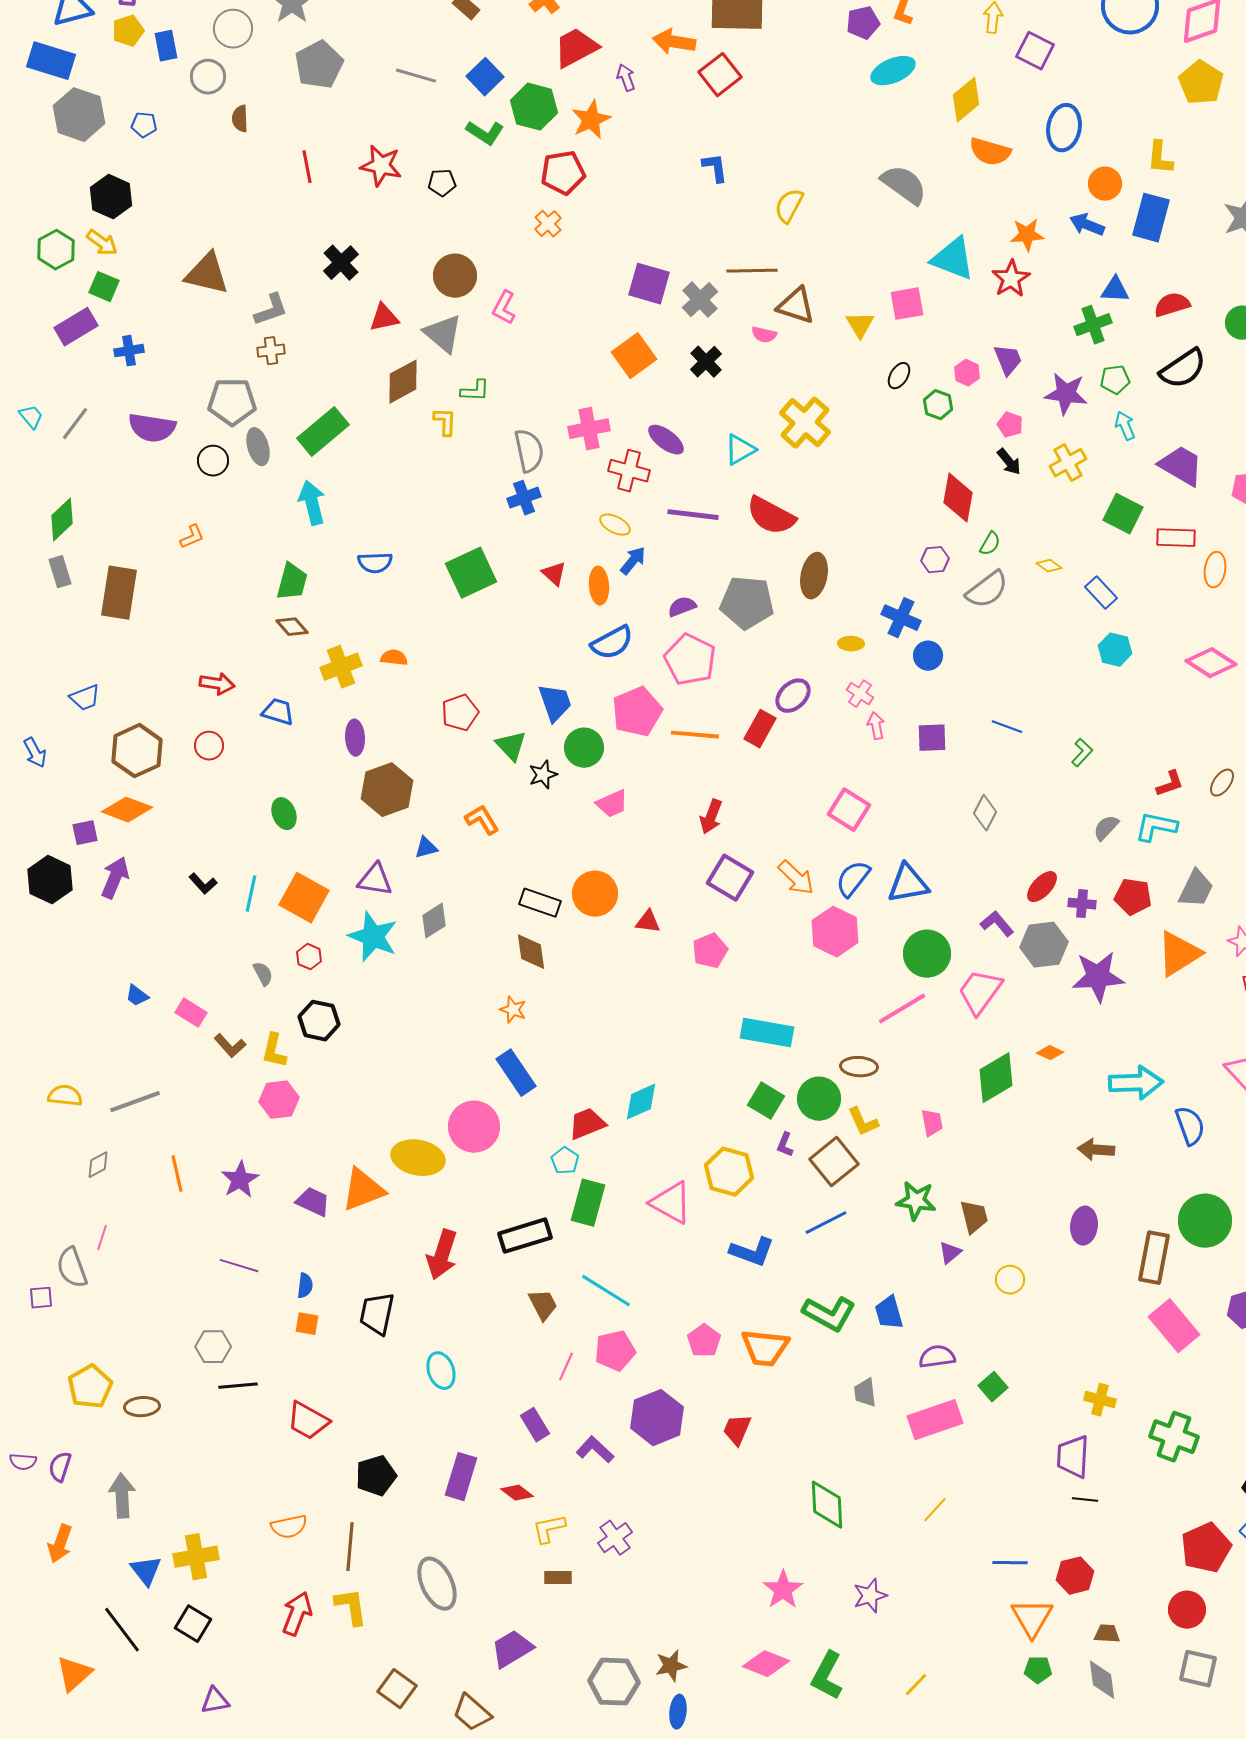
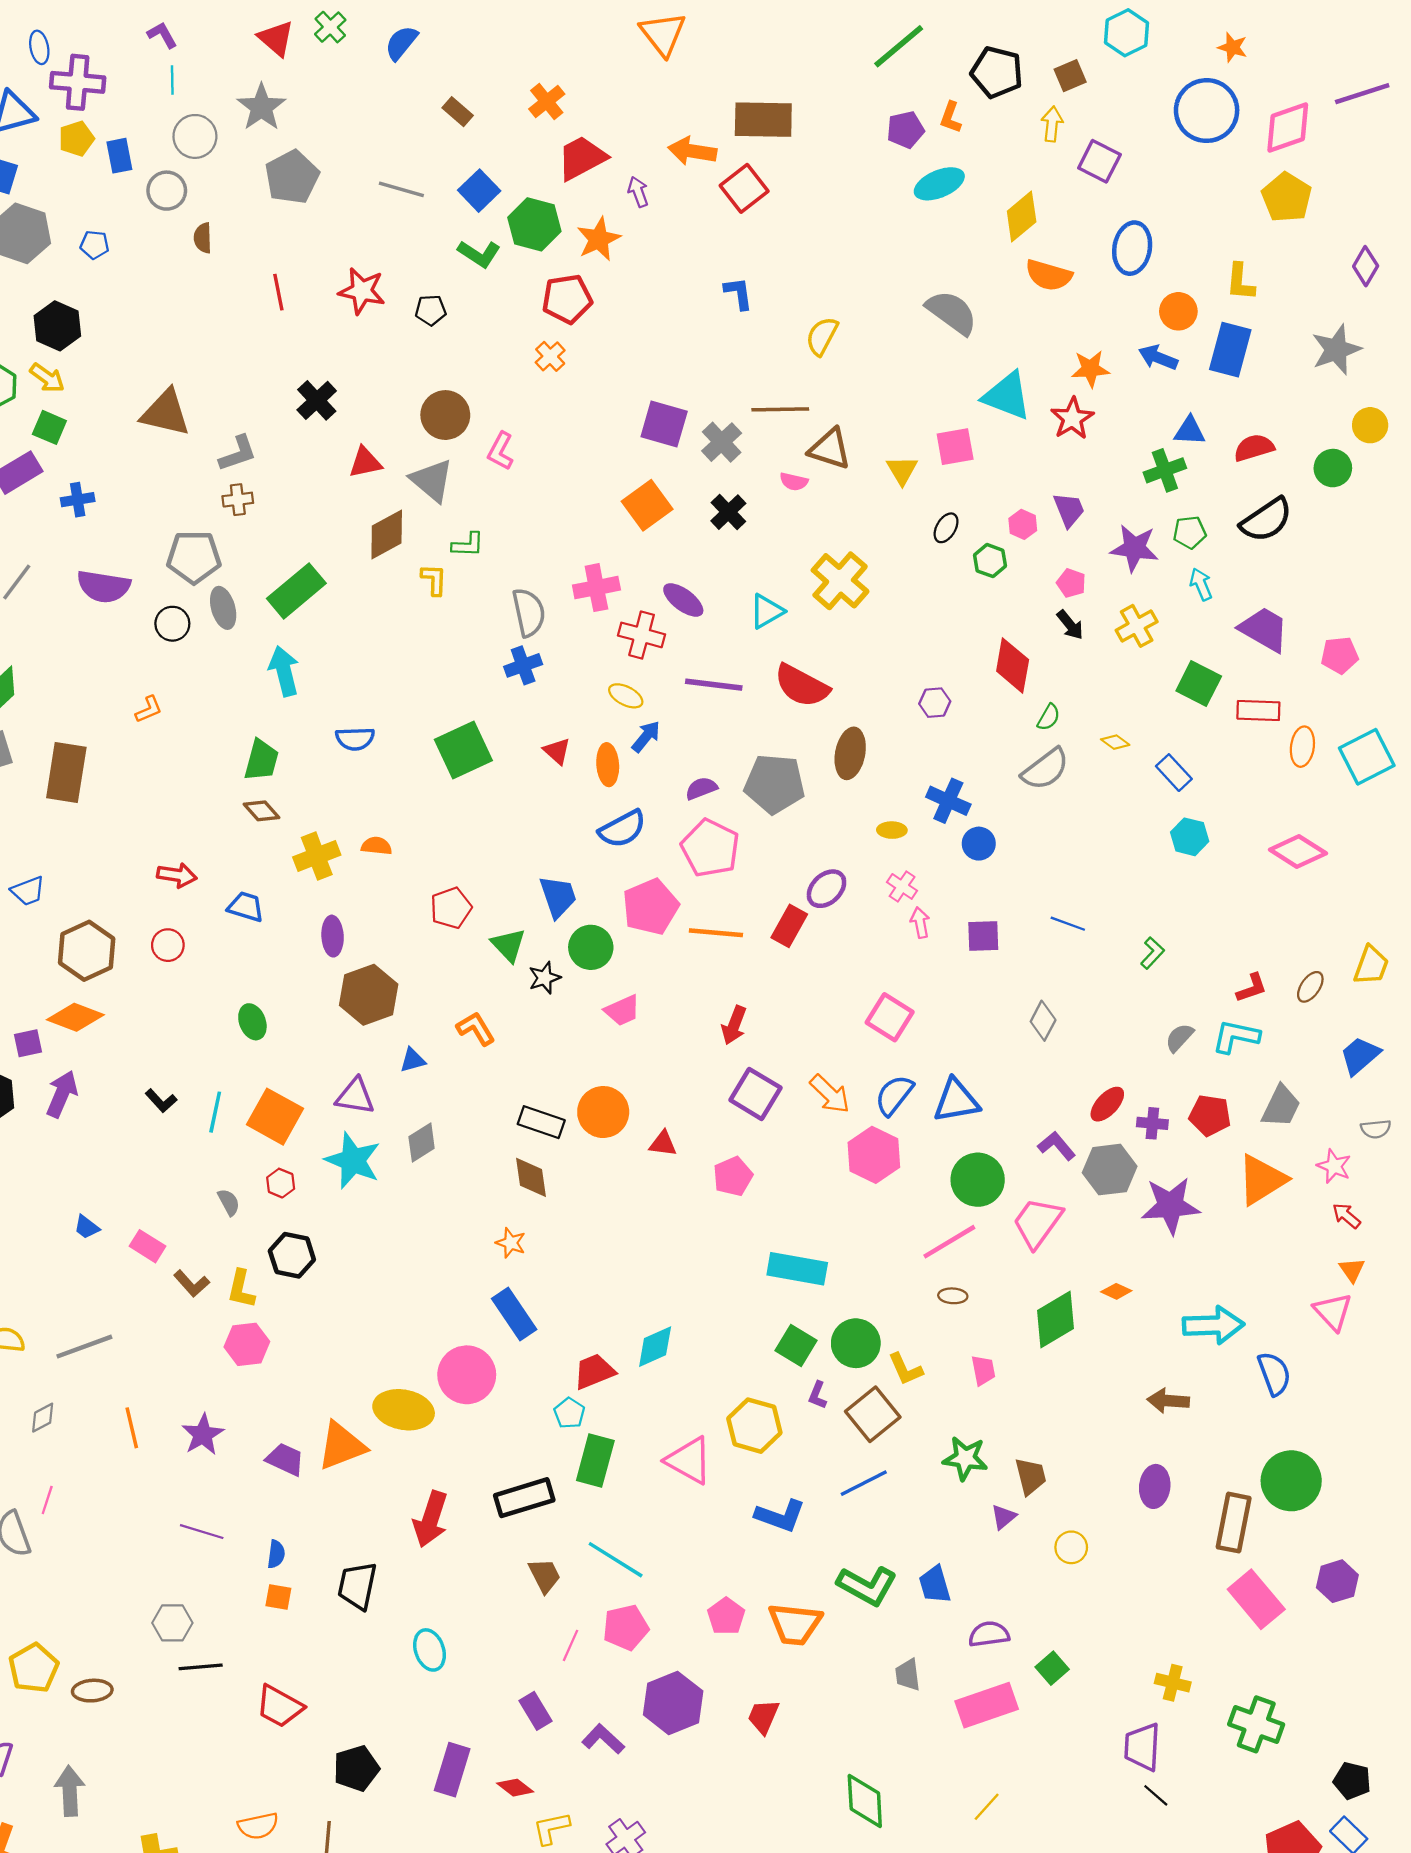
purple hexagon: (935, 560) -> (935, 703), moved
brown ellipse: (859, 1067) -> (953, 1296), moved, size x0.7
black line: (1085, 1500) -> (1156, 1795), turned 35

